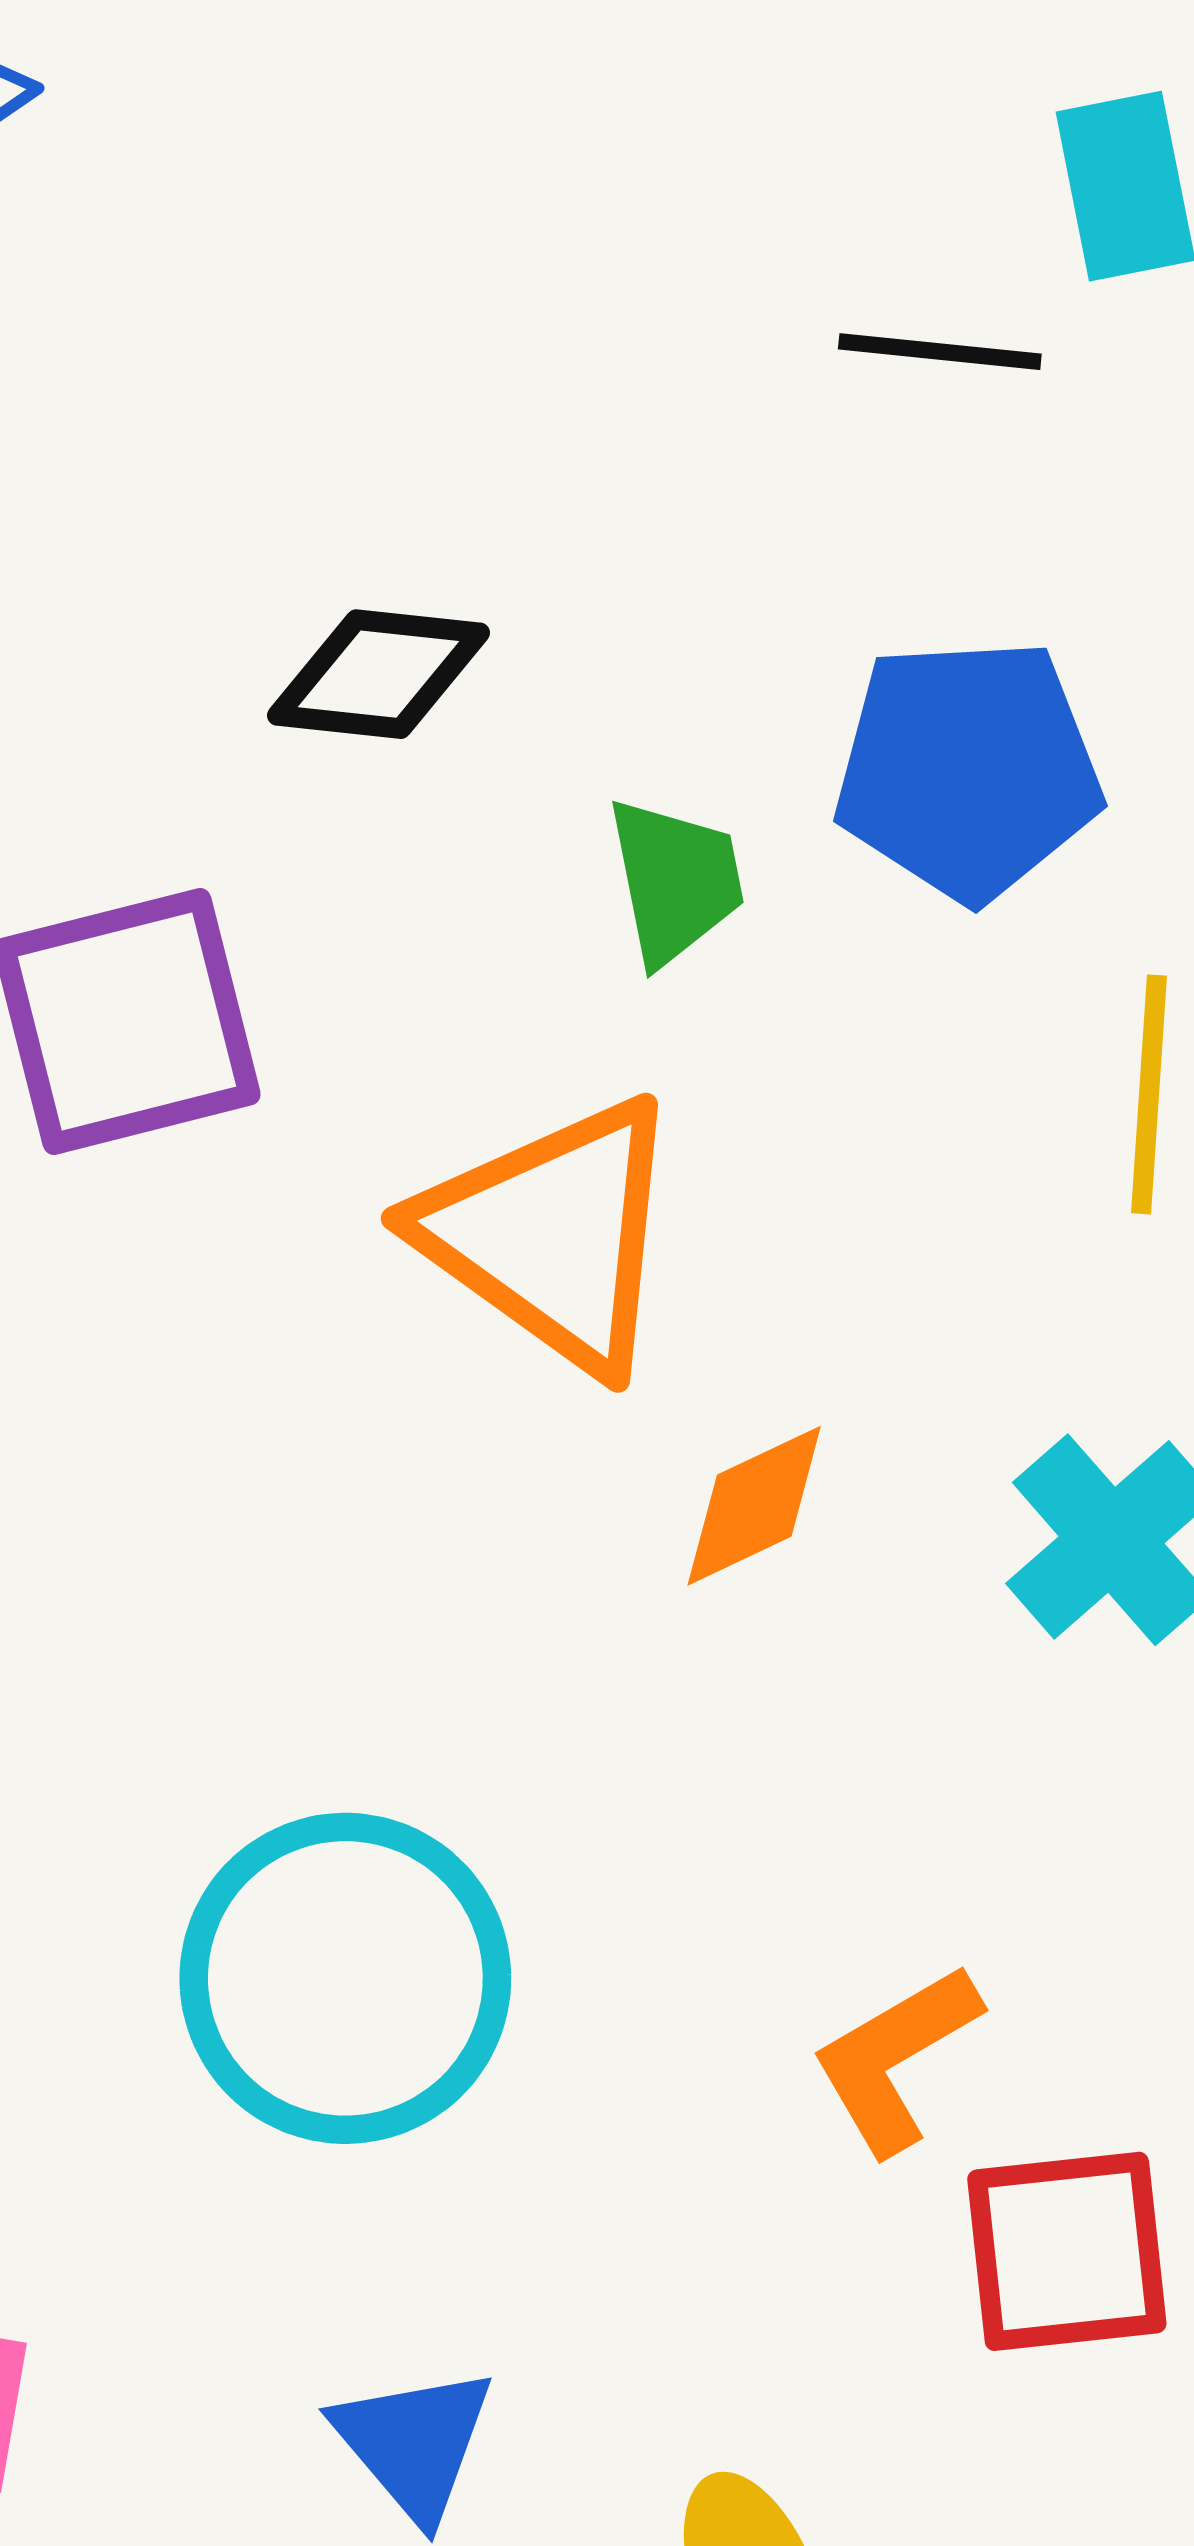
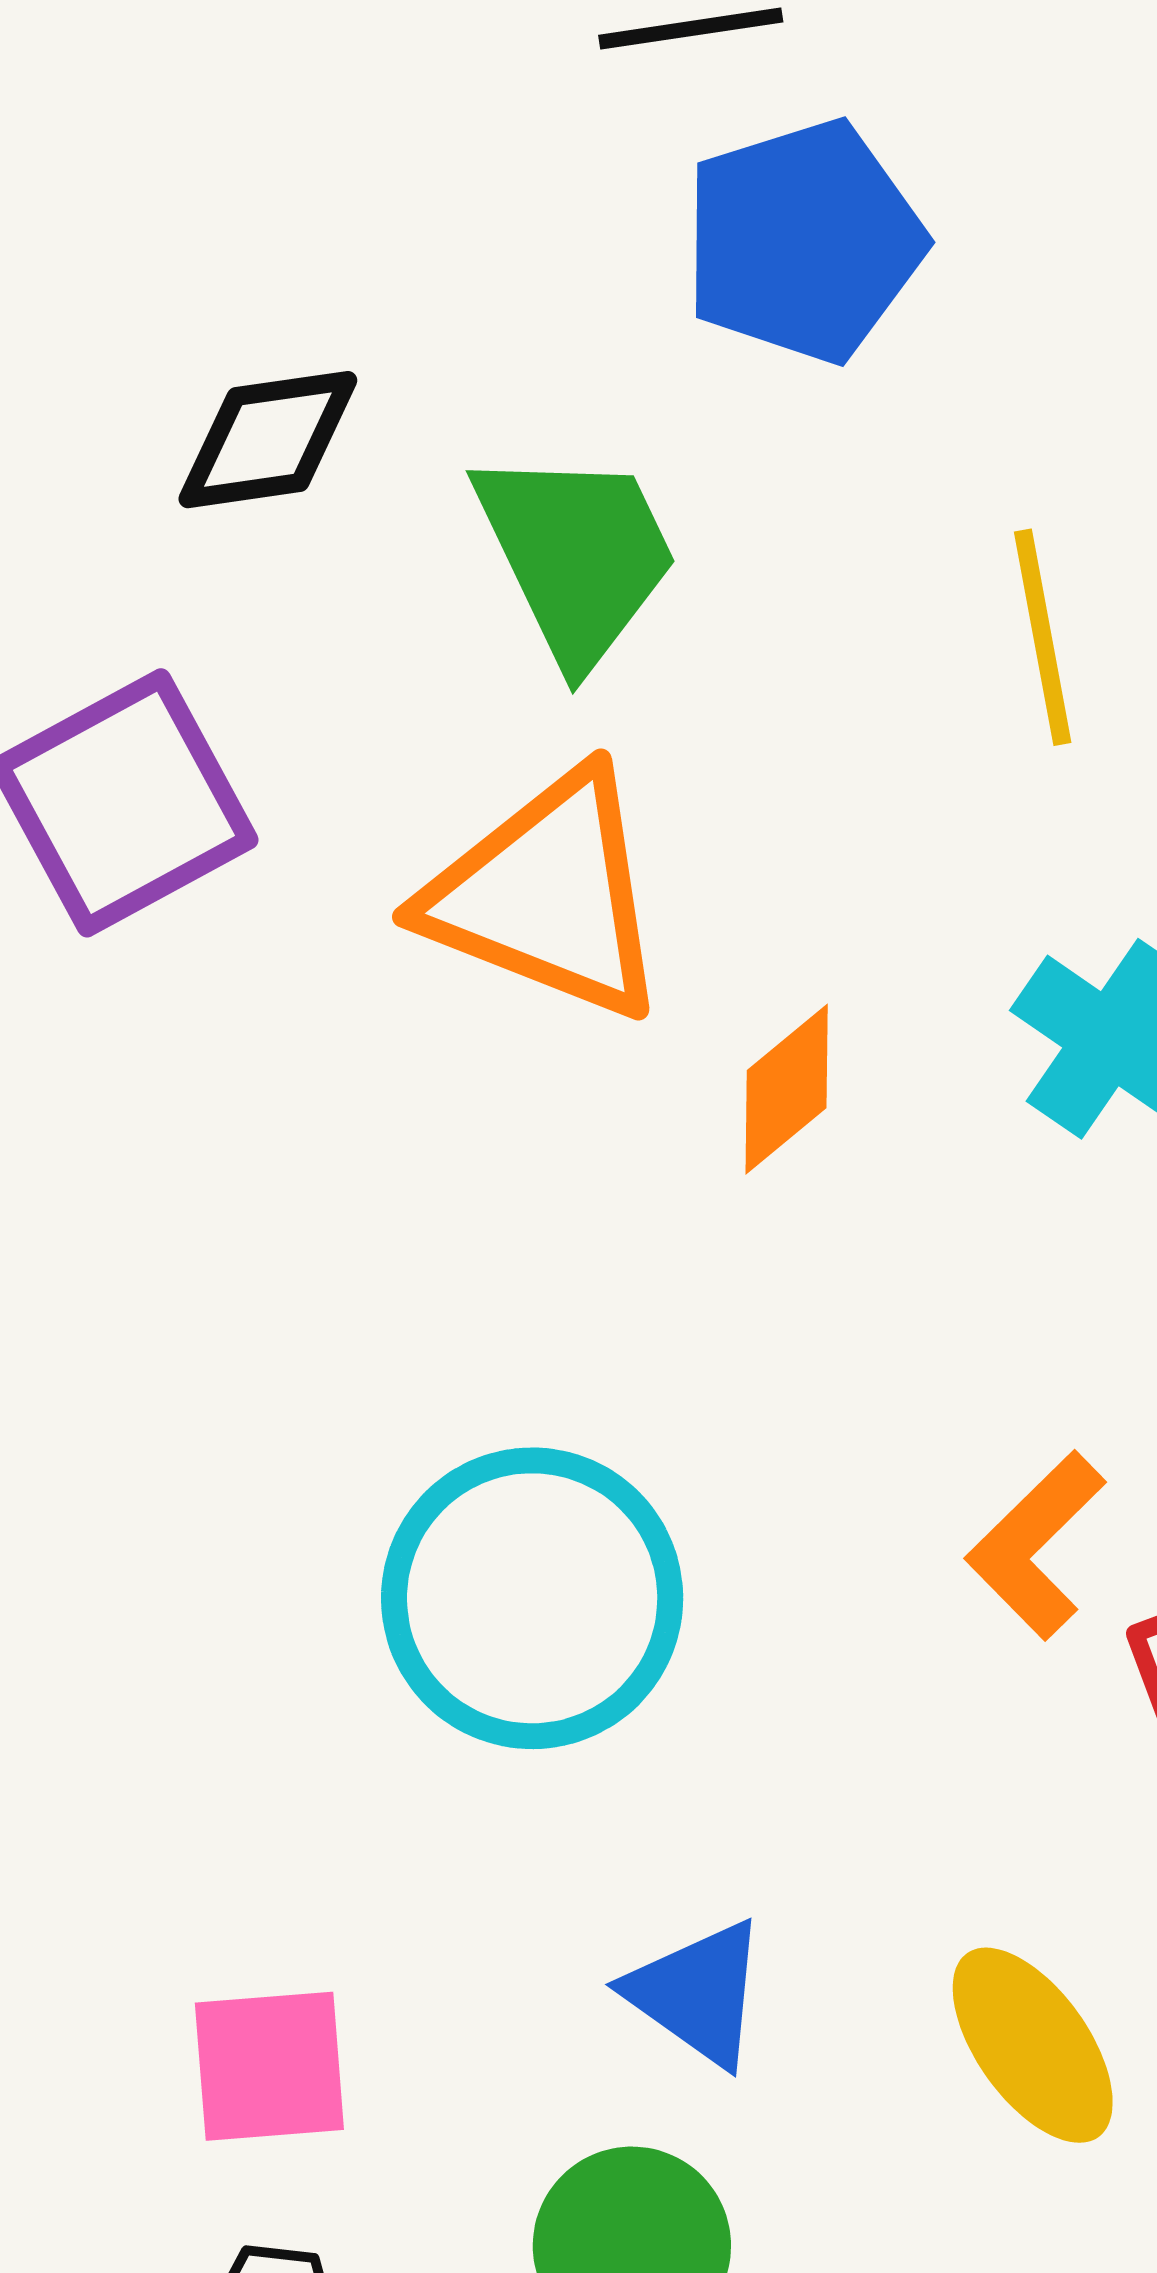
blue pentagon: (968, 769) -> (804, 241), moved
green trapezoid: (675, 881) -> (576, 555), size x1.5

